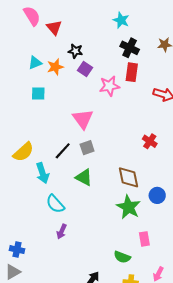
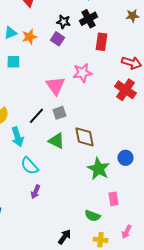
black cross: (130, 48) -> (88, 19), moved, turned 36
black star: (75, 51) -> (63, 22), moved
pink star: (109, 86) -> (82, 73), moved
red cross: (150, 141) -> (125, 90), moved, size x1.5
brown diamond: (129, 177) -> (84, 137), moved

